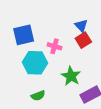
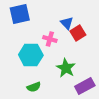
blue triangle: (81, 26) -> (67, 23), moved
blue square: (24, 35) -> (20, 14), moved

